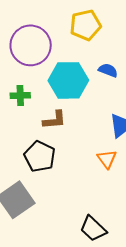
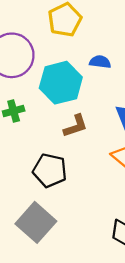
brown L-shape: (54, 120) -> (76, 126), moved

